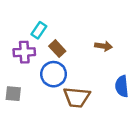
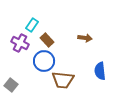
purple cross: (24, 52) -> (20, 43), turned 30
gray square: (13, 94) -> (11, 85), moved, turned 32

